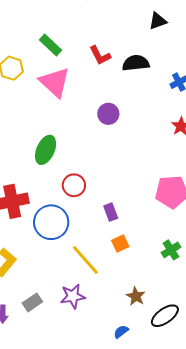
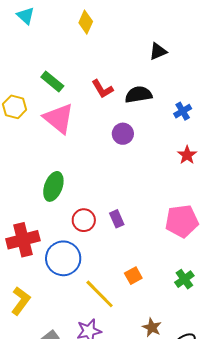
purple circle: (108, 114) -> (123, 134), moved
purple rectangle: (111, 212) -> (117, 219), moved

